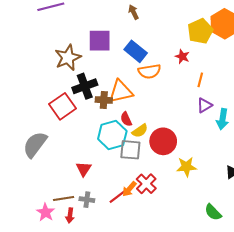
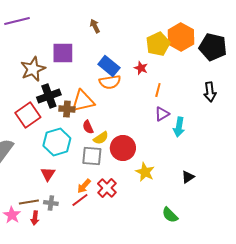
blue rectangle: (136, 51) -> (109, 66), moved
cyan hexagon: (112, 135) -> (57, 142), moved
yellow star: (186, 167) -> (145, 172), turned 30
orange arrow: (129, 189) -> (84, 186), moved

